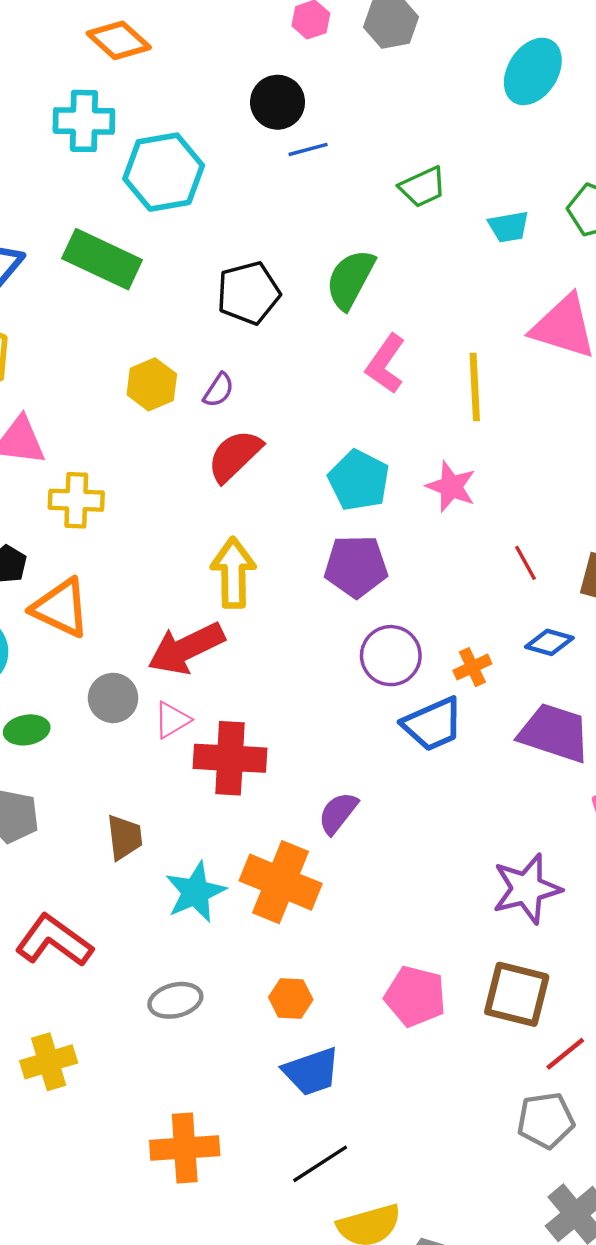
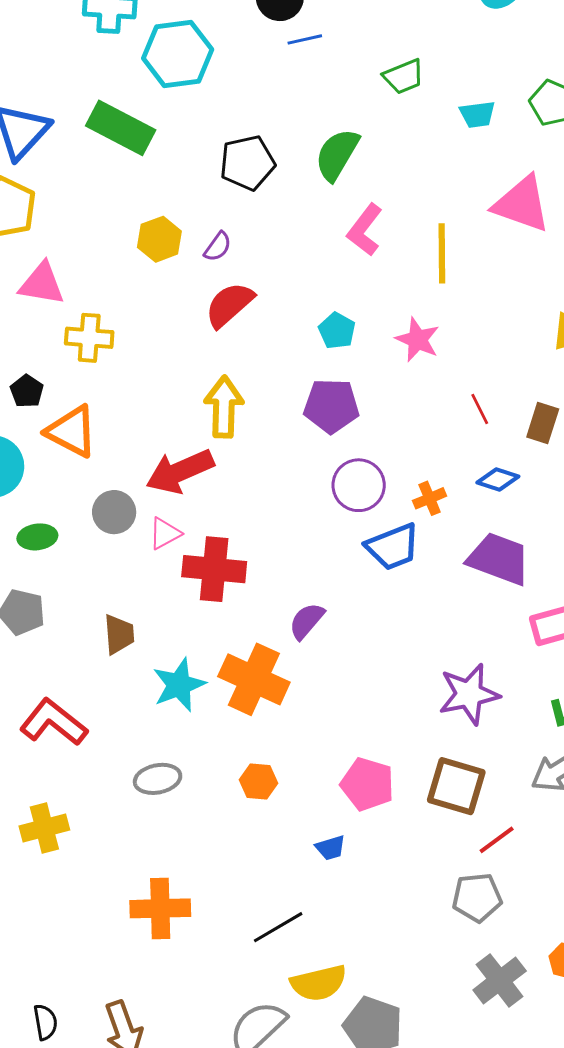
cyan pentagon: (359, 480) -> (337, 331), size x0.7
blue trapezoid: (311, 1072) -> (330, 848), moved, size x0.6

